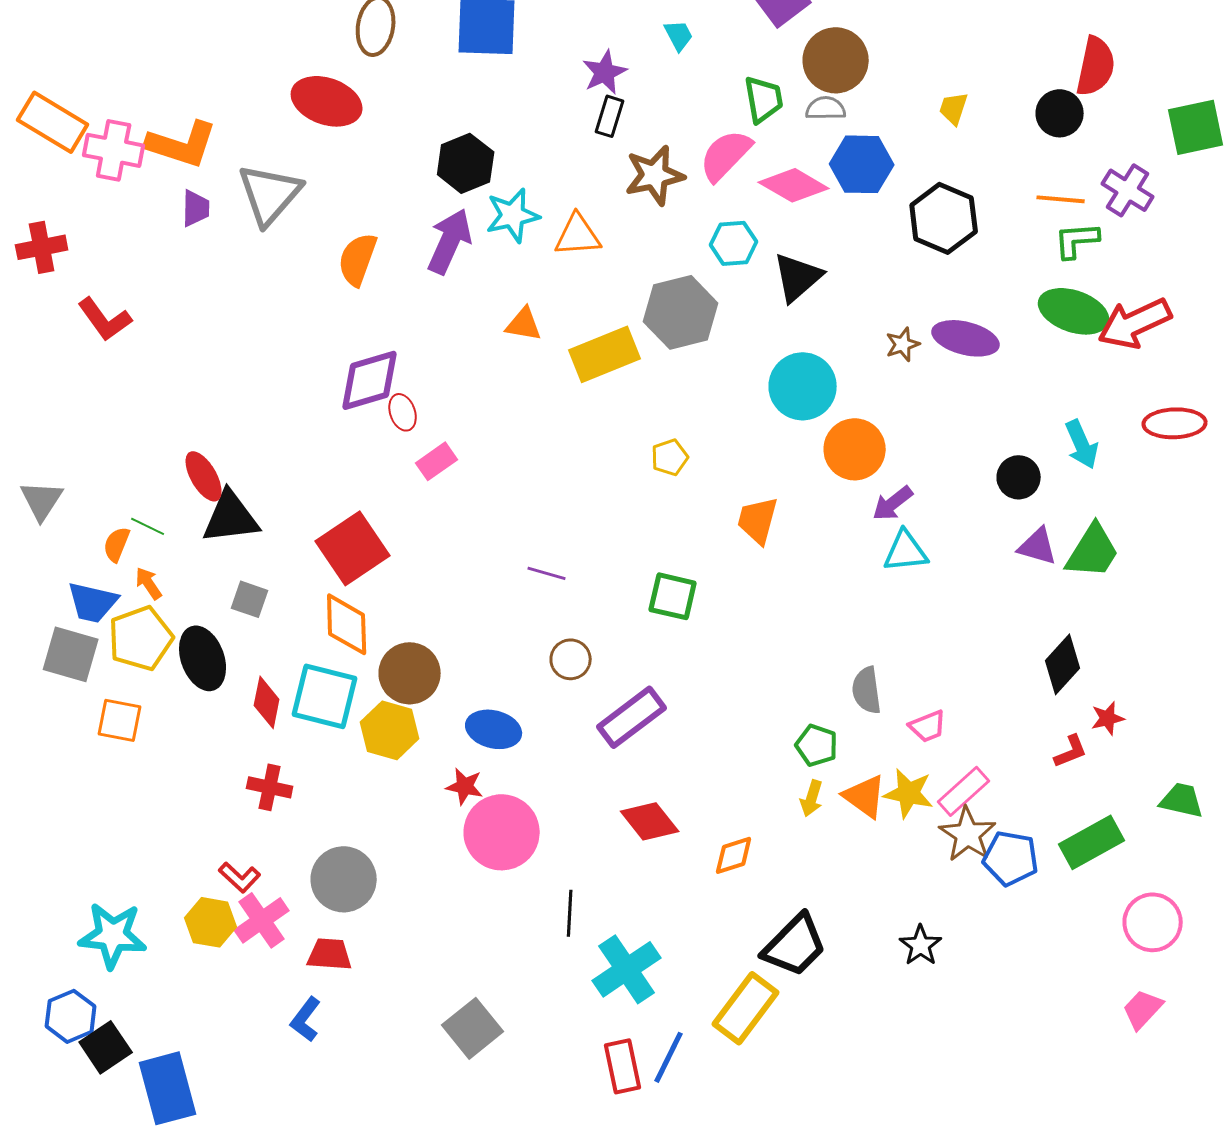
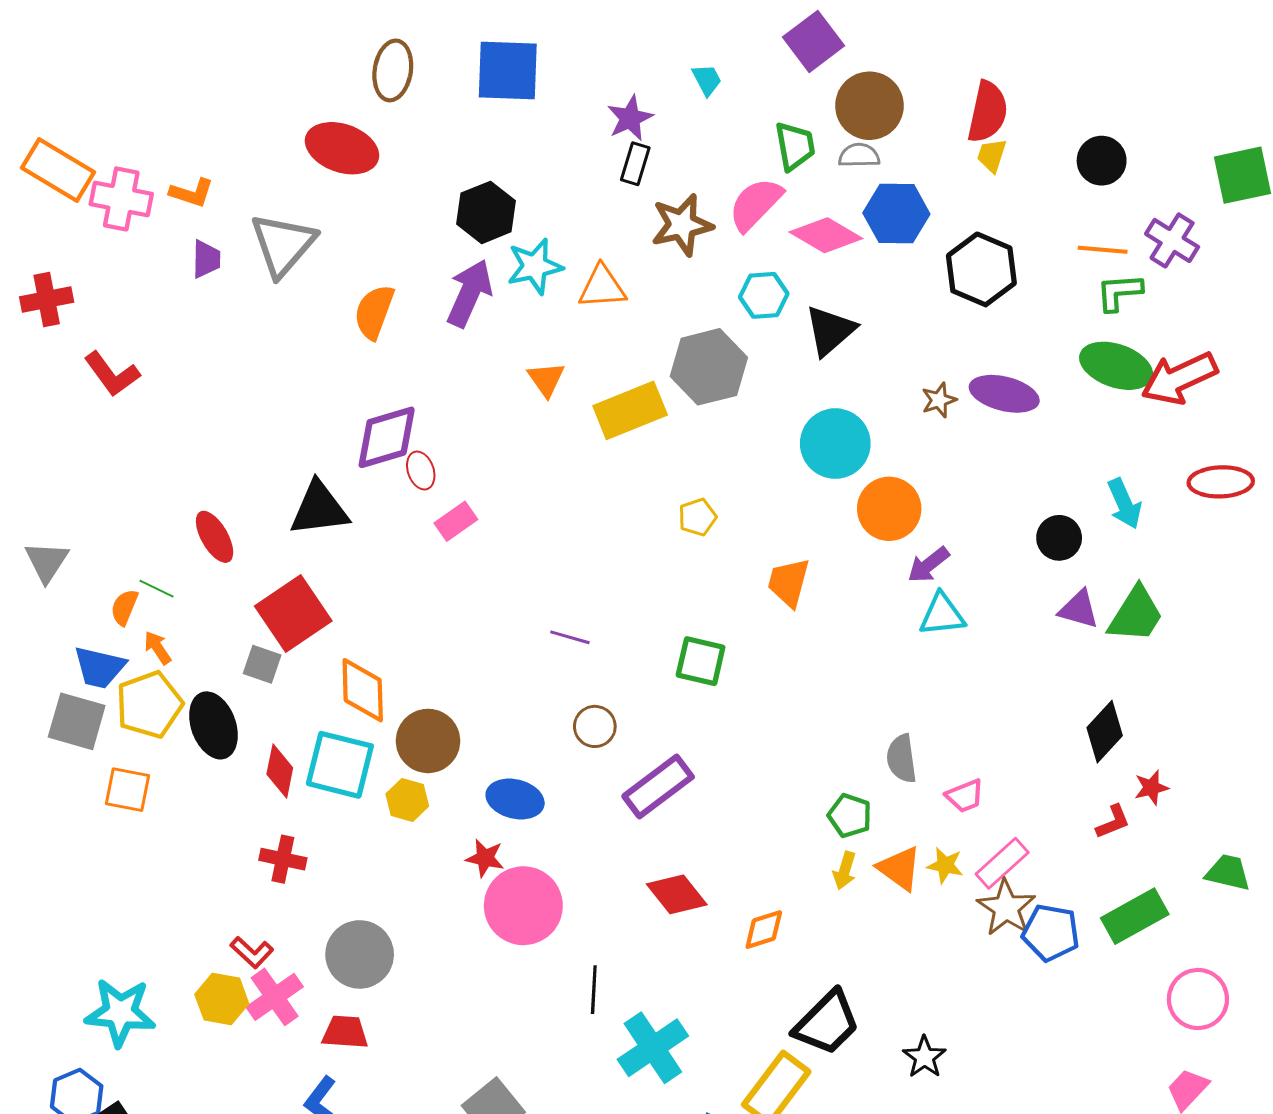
red semicircle: (1096, 66) -> (988, 112), moved
orange L-shape: (182, 144) -> (192, 193), size x0.6
orange triangle: (524, 324) -> (546, 379), turned 45
black triangle: (231, 517) -> (319, 509), moved
red square: (353, 548) -> (293, 613), moved
yellow hexagon: (390, 730) -> (407, 800), size x0.7
yellow star: (909, 793) -> (945, 865), size x0.7
black star: (921, 945) -> (924, 1057), moved

